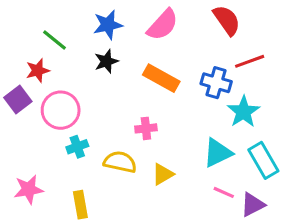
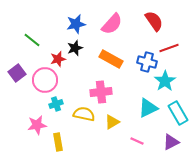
green line: (54, 40) -> (32, 40), moved
red star: (38, 70) -> (58, 59), moved
pink cross: (146, 128) -> (101, 92), size x1.5
pink star: (29, 189) -> (37, 125), moved
pink line: (224, 192) -> (137, 141), moved

